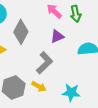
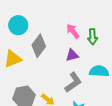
gray L-shape: (44, 63) -> (73, 82), moved

